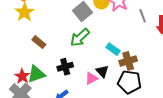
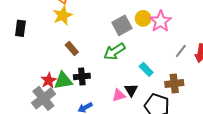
gray line: (143, 16) -> (181, 51), moved, turned 48
brown cross: (128, 61) -> (174, 84), moved
black cross: (65, 67) -> (82, 76), moved

